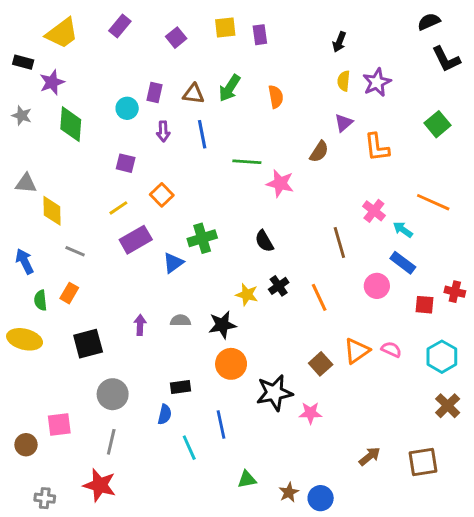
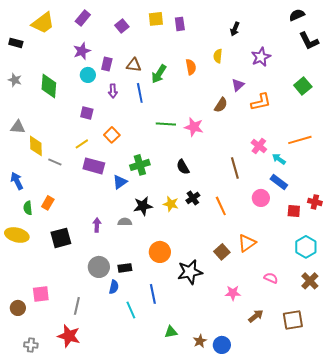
yellow semicircle: (344, 81) -> (218, 56), moved
purple star: (52, 82) -> (82, 51), moved
green arrow: (230, 88) -> (159, 74), moved
orange L-shape: (377, 147) -> (261, 102), turned -95
green line: (247, 162) -> (166, 124), moved
orange line: (433, 202) -> (300, 140), turned -40
purple rectangle: (136, 240) -> (94, 166), turned 45
gray line: (75, 251) -> (55, 162), moved
black star: (222, 325) -> (143, 206), moved
pink semicircle: (391, 349) -> (271, 278), moved
gray circle: (113, 394) -> (99, 267), moved
pink star: (310, 413) -> (233, 293), moved

